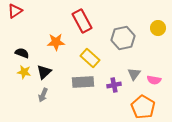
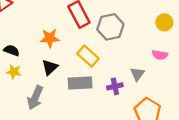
gray hexagon: (123, 38) -> (110, 27), moved
black triangle: (44, 72) -> (50, 67), moved
pink semicircle: (154, 80) -> (160, 55), moved
gray arrow: (43, 95) -> (35, 98), size x1.5

